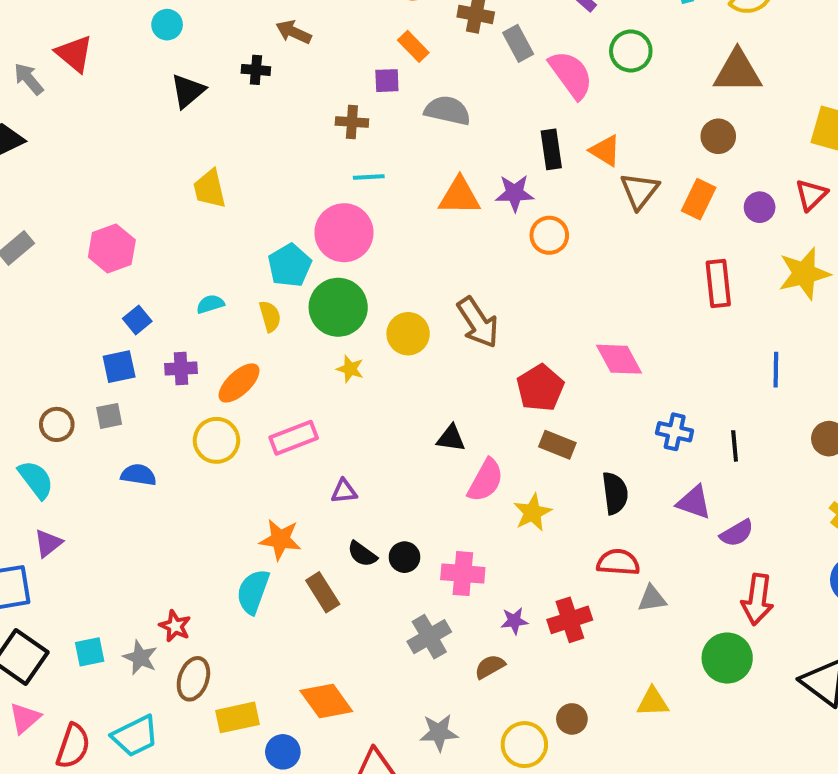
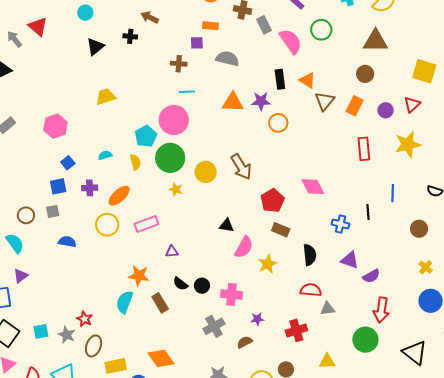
orange rectangle: (413, 46) -> (211, 26), turned -42
yellow trapezoid: (210, 189) -> (106, 97), turned 85
black line: (735, 446) -> (368, 212), moved
red cross: (570, 620) -> (296, 330), moved

